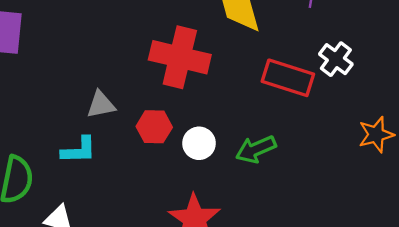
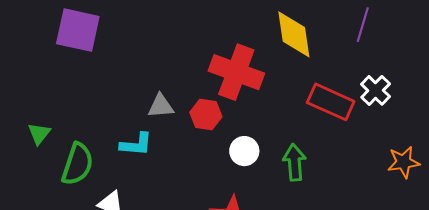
red hexagon: (154, 127) -> (206, 114), moved
green arrow: (256, 149) -> (294, 162), turned 102

